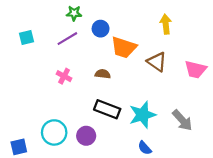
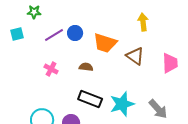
green star: (74, 13) -> (34, 12), moved
blue circle: (101, 29) -> (75, 33), moved
pink trapezoid: (196, 70) -> (170, 63), turned -105

